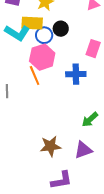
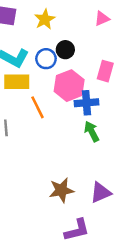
yellow rectangle: (32, 23) -> (17, 82), moved
pink hexagon: (42, 57) -> (69, 86), moved
green arrow: (90, 120) -> (92, 131), moved, turned 108

